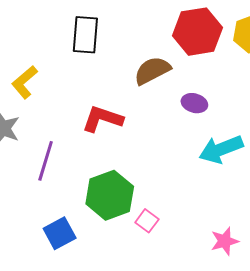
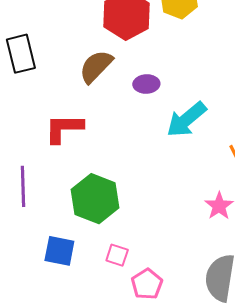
pink square: (147, 221) -> (117, 255), moved
blue square: (60, 233) -> (59, 251), turned -32

